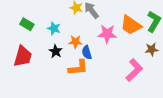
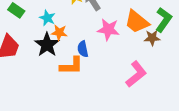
orange star: (75, 42) -> (59, 33), moved
brown star: (152, 50) -> (152, 38), moved
black star: (56, 51) -> (47, 45), size x1.5

